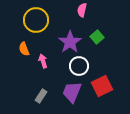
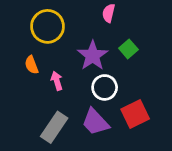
purple trapezoid: (72, 92) -> (95, 122), turned -65
gray rectangle: (41, 96) -> (54, 127), size x1.6

